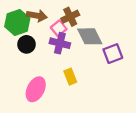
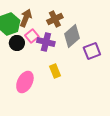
brown arrow: (37, 16) -> (26, 18), turned -78
pink square: (59, 28) -> (32, 36), moved
gray diamond: (90, 36) -> (72, 36), turned 75

